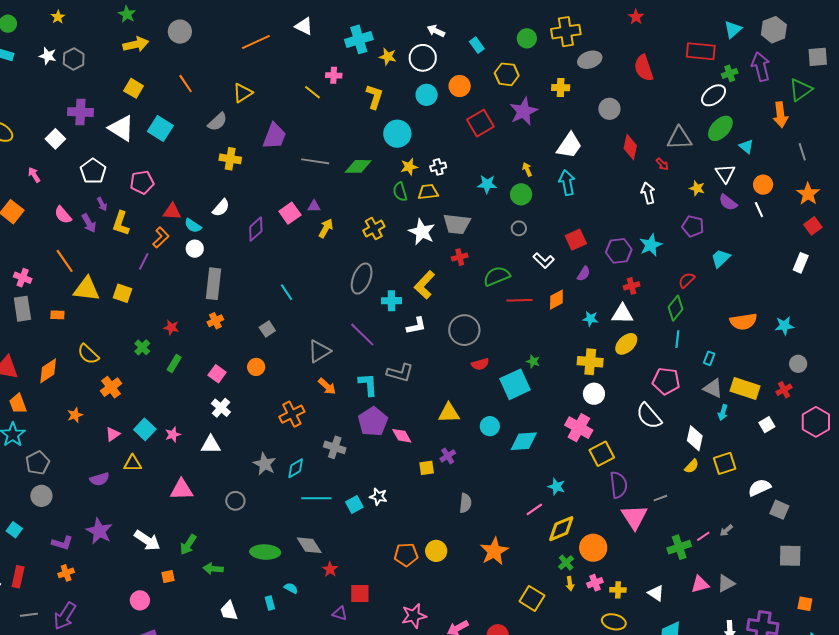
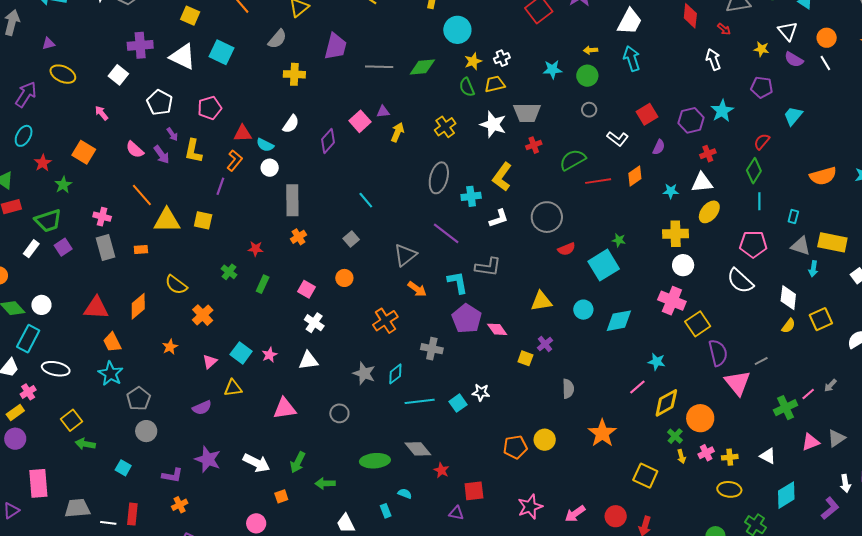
yellow arrow: (527, 169) -> (591, 50), turned -64
yellow square: (427, 468) -> (525, 358), turned 35

